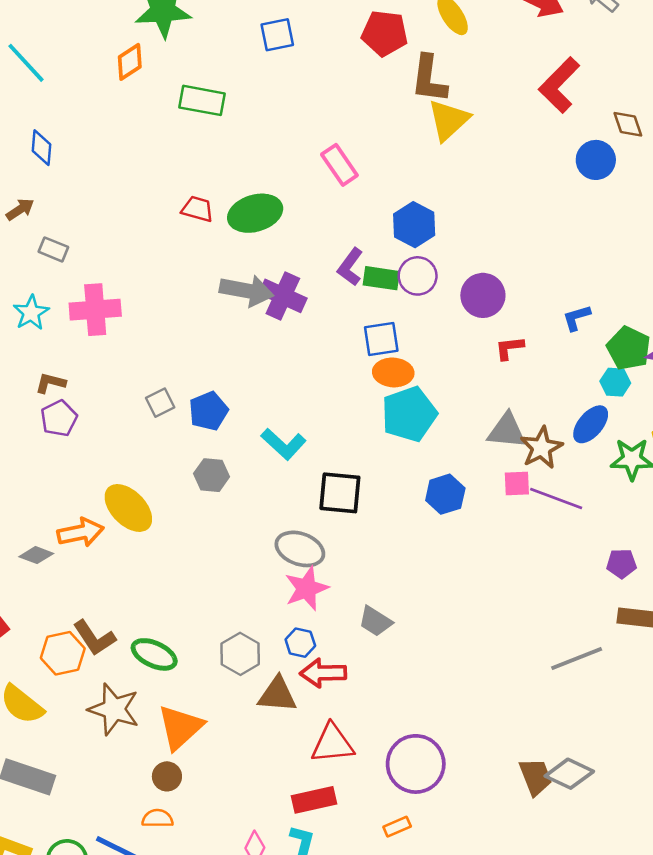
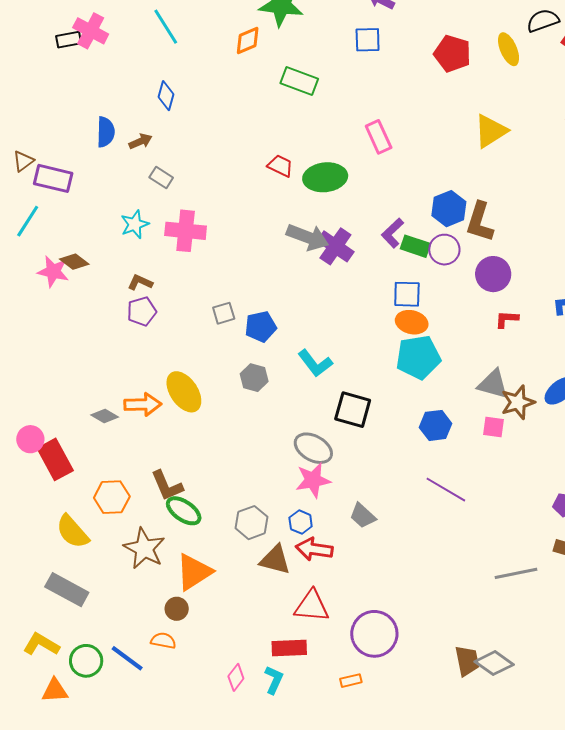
brown L-shape: (429, 79) -> (480, 222), moved
pink rectangle: (339, 165) -> (379, 137), moved
purple line: (556, 498) -> (446, 490), moved
brown L-shape: (94, 638) -> (167, 486), moved

